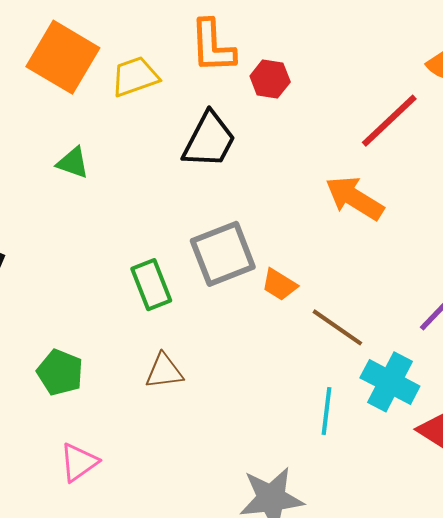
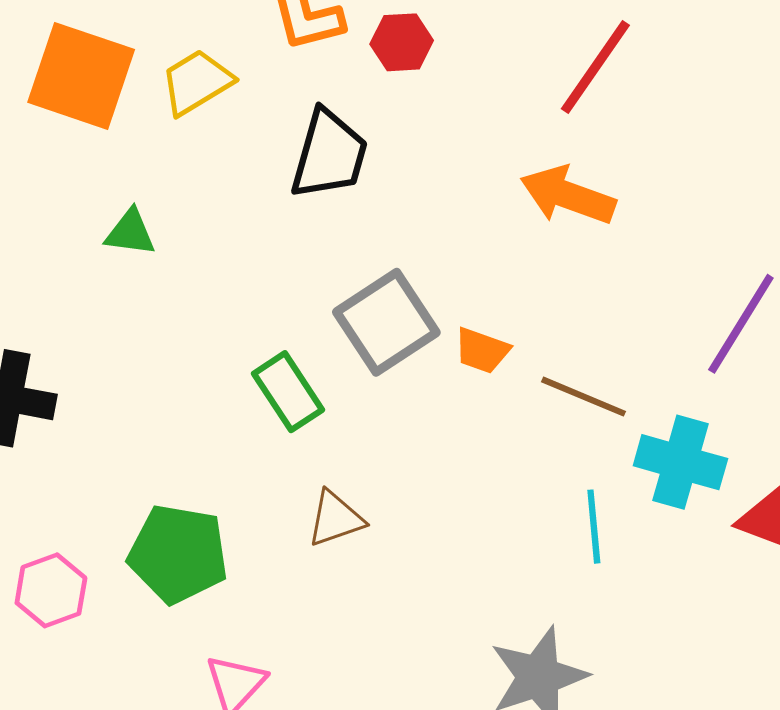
green pentagon: (60, 372) -> (178, 554), size x1.4

